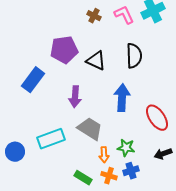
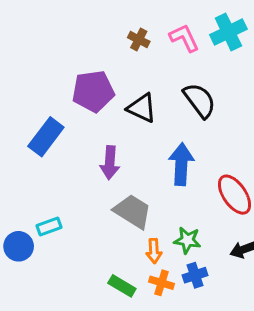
black semicircle: (134, 56) -> (200, 100), turned -35
cyan rectangle: (51, 139) -> (49, 227), moved, size x0.6

